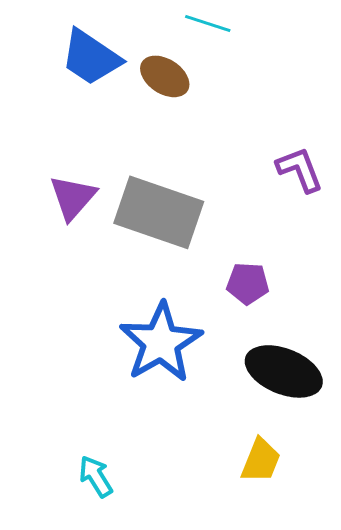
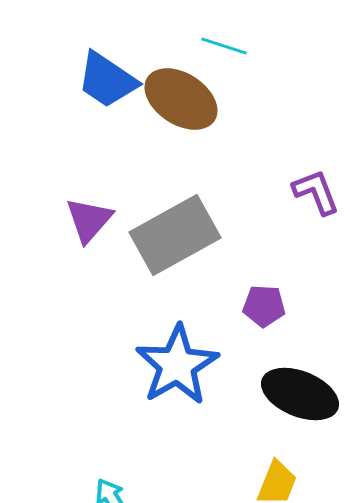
brown ellipse: (165, 76) -> (181, 99), size x1.5
gray rectangle: (159, 212) -> (175, 235), turned -48

